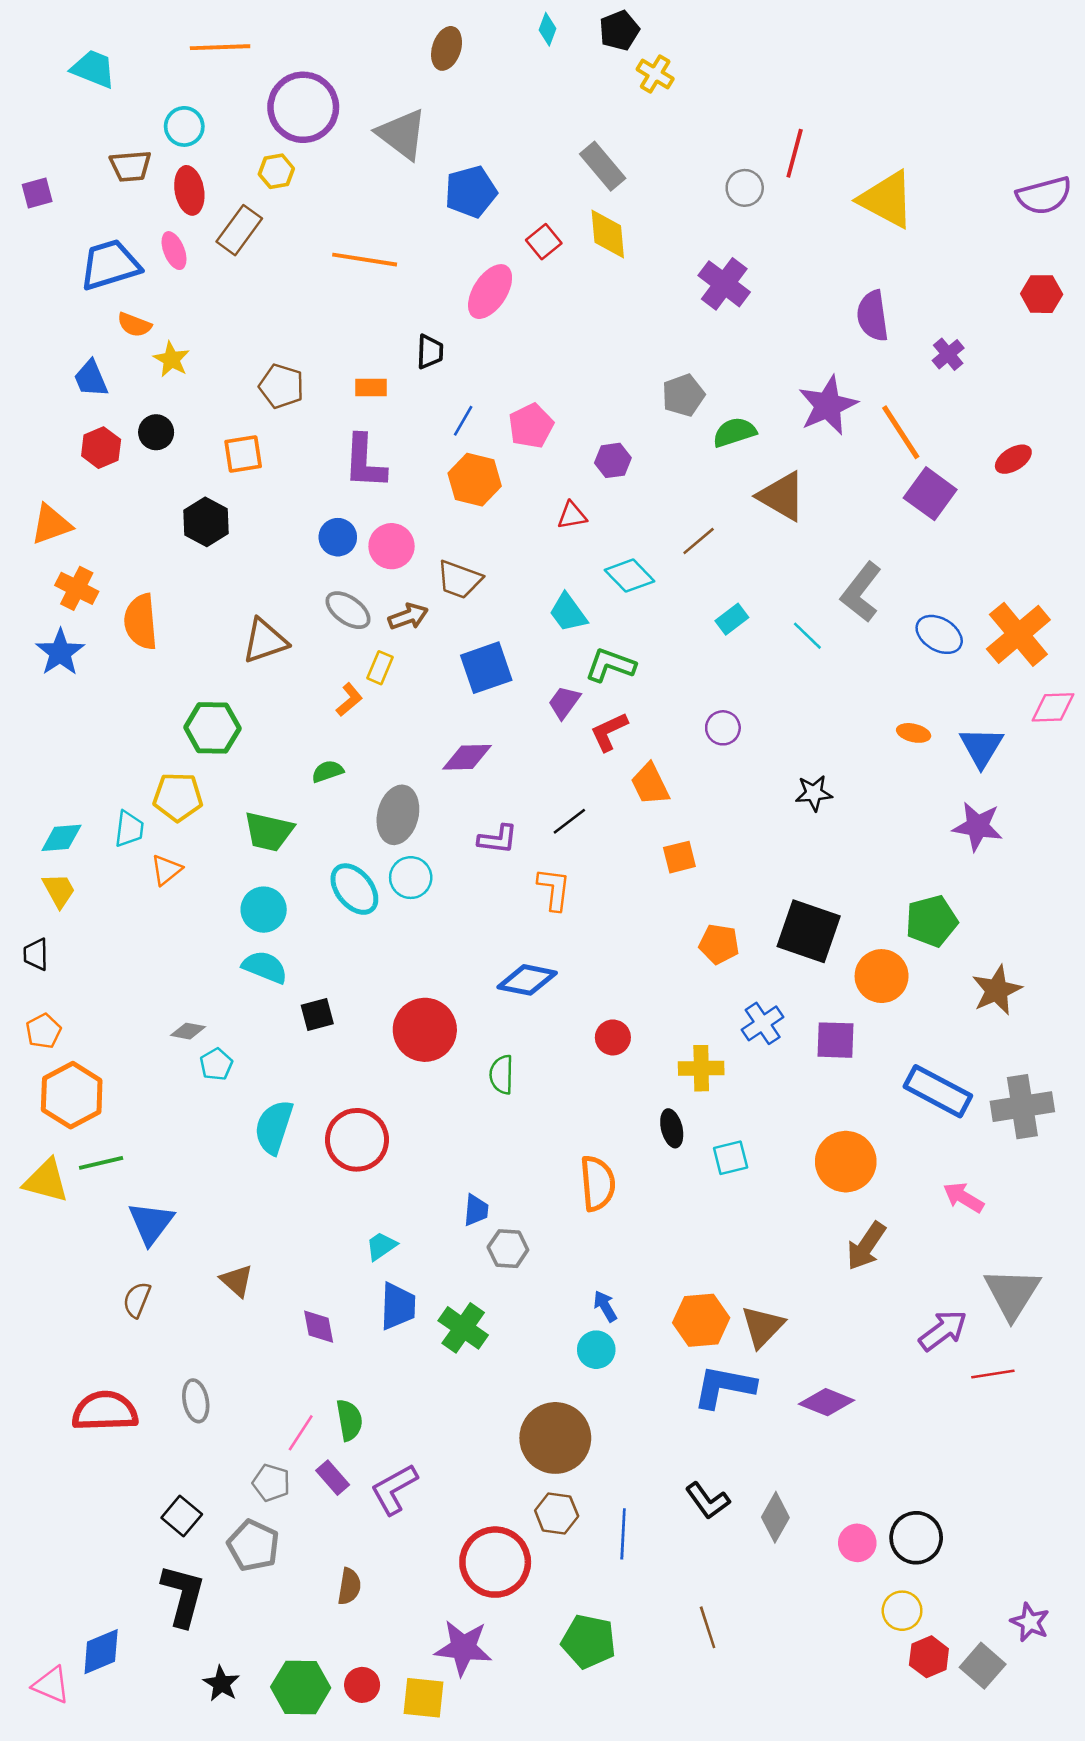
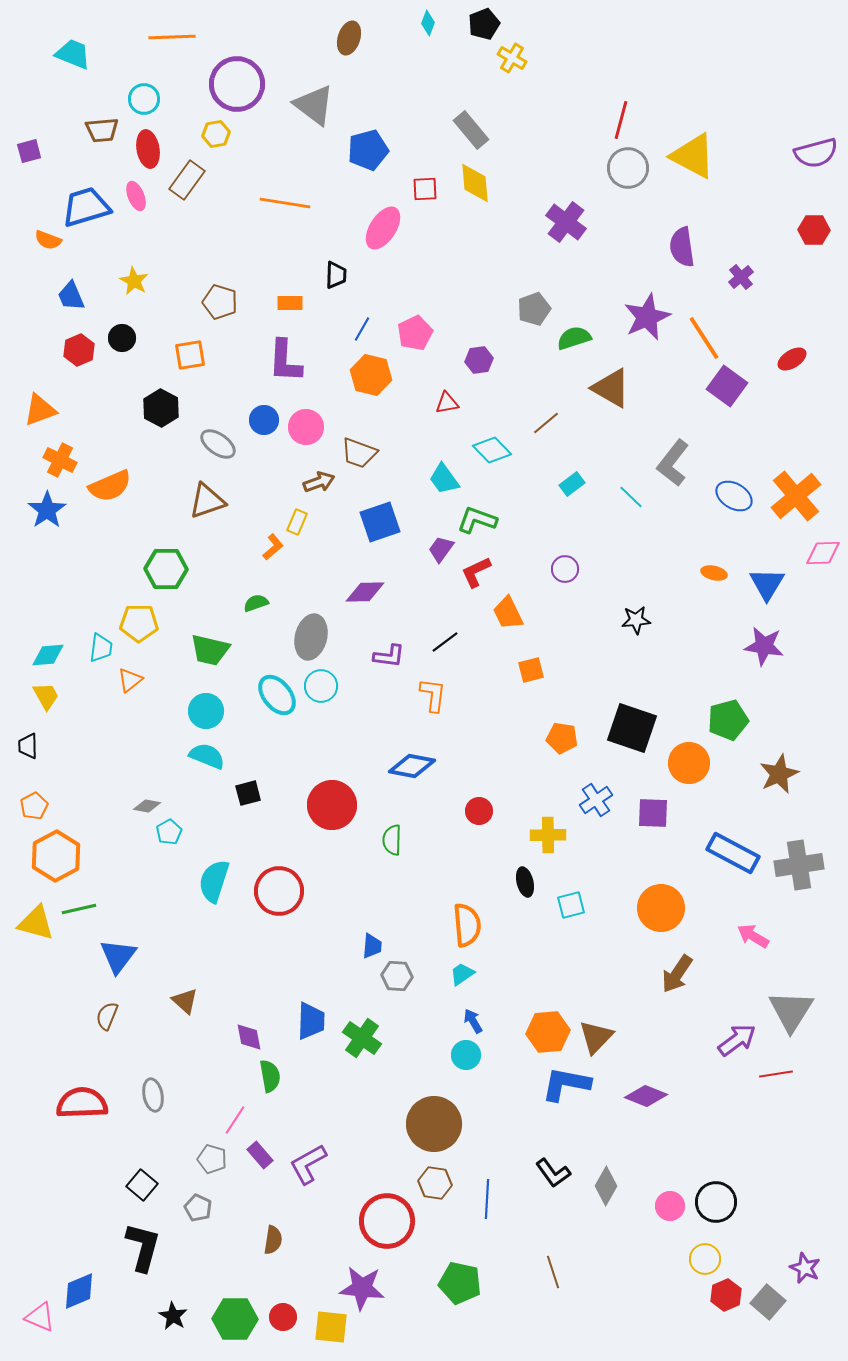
gray circle: (745, 188) -> (628, 168), moved, size x1.4
red square: (544, 242) -> (425, 189), turned 36
orange semicircle: (134, 325) -> (48, 240), moved
gray ellipse: (348, 610) -> (218, 444), moved
orange semicircle: (141, 622) -> (110, 486), turned -108
cyan trapezoid: (381, 1246) -> (462, 974), moved
green semicircle: (349, 1420) -> (270, 1076), moved
gray pentagon: (253, 1545) -> (198, 1208), size x0.7

